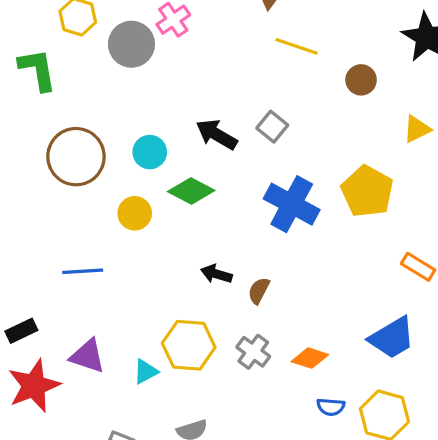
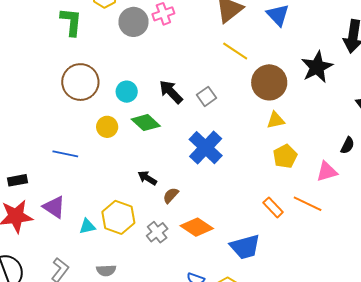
brown circle: (361, 80) -> (269, 82), size x1.8
yellow triangle: (417, 129) -> (276, 120), moved
yellow pentagon: (367, 191) -> (285, 156), moved, size x0.7
orange diamond: (310, 358) -> (197, 227), moved, size x1.4

